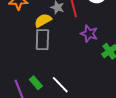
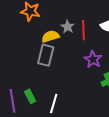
white line: (60, 85) -> (54, 103), turned 48

